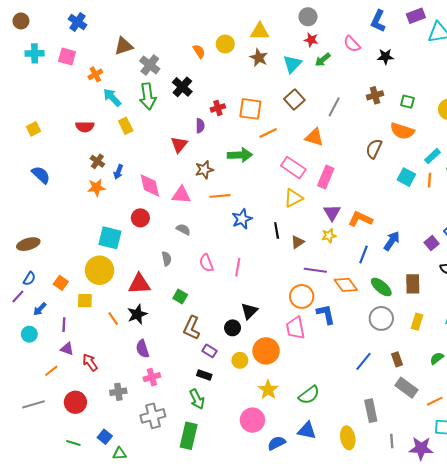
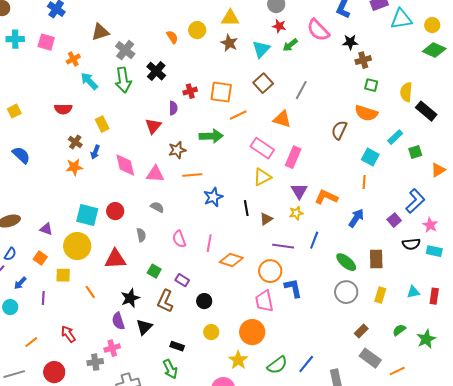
pink semicircle: (352, 44) -> (318, 30), size x1.4
brown cross: (375, 95) -> (363, 60), moved
yellow rectangle: (126, 126) -> (102, 124), moved
orange line: (429, 180) -> (364, 182), moved
red circle: (140, 218) -> (115, 211), moved
blue line: (363, 255) -> (314, 240), moved
orange diamond: (346, 285) -> (231, 260), moved, turned -35
black triangle: (249, 311) -> (144, 327), moved
black star: (137, 314) -> (130, 298), moved
purple triangle: (67, 349) -> (46, 229), moved
purple rectangle: (209, 351) -> (182, 280), moved
orange circle: (266, 351) -> (252, 332), moved
brown rectangle: (397, 359) -> (361, 331), turned 64
blue line: (363, 361) -> (306, 364), moved
pink cross: (152, 377) -> (112, 348), moved

